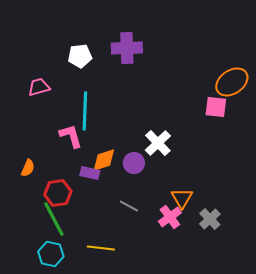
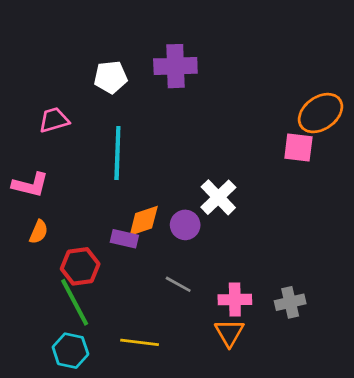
pink L-shape: (71, 136) -> (30, 185), moved, turned 120
orange triangle: (182, 198) -> (229, 333), moved
pink cross: (170, 217) -> (235, 300), turned 35
gray cross: (210, 219) -> (290, 302), turned 30

